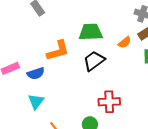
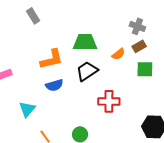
blue semicircle: (36, 73) -> (54, 85), moved
red cross: (109, 102) -> (109, 101), moved

